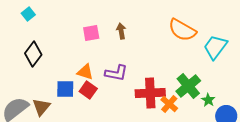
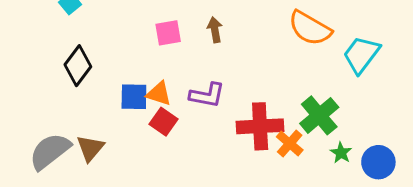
blue square: (65, 89) -> (134, 97), moved
green star: (208, 100) -> (341, 153), moved

